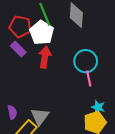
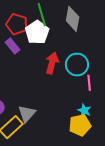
red arrow: (45, 57) -> (52, 63), moved
pink line: (89, 78) -> (89, 83), moved

